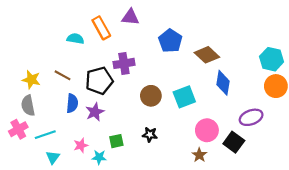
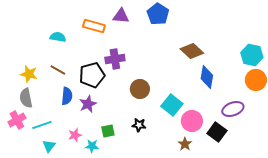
orange rectangle: (101, 28) -> (94, 26), turned -45
cyan semicircle: (75, 39) -> (58, 37), moved
blue pentagon: (170, 41) -> (158, 14), moved
cyan square: (184, 97) -> (172, 105), moved, turned -30

